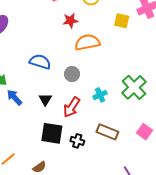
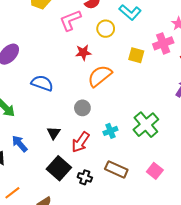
orange semicircle: (87, 42) -> (100, 76), turned -30
blue semicircle: (40, 62) -> (42, 83), moved
blue arrow: (14, 97) -> (20, 144), moved
black square: (52, 133) -> (59, 168), turned 30

